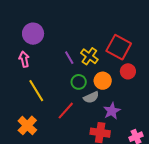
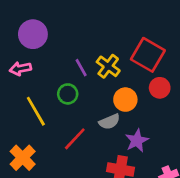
pink arrow: (24, 59) -> (20, 69), turned -91
green circle: (79, 82) -> (68, 94), moved

